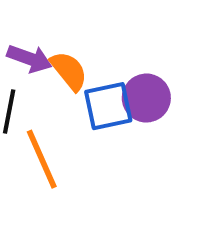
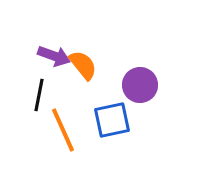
blue square: (108, 106) -> (112, 120), moved

